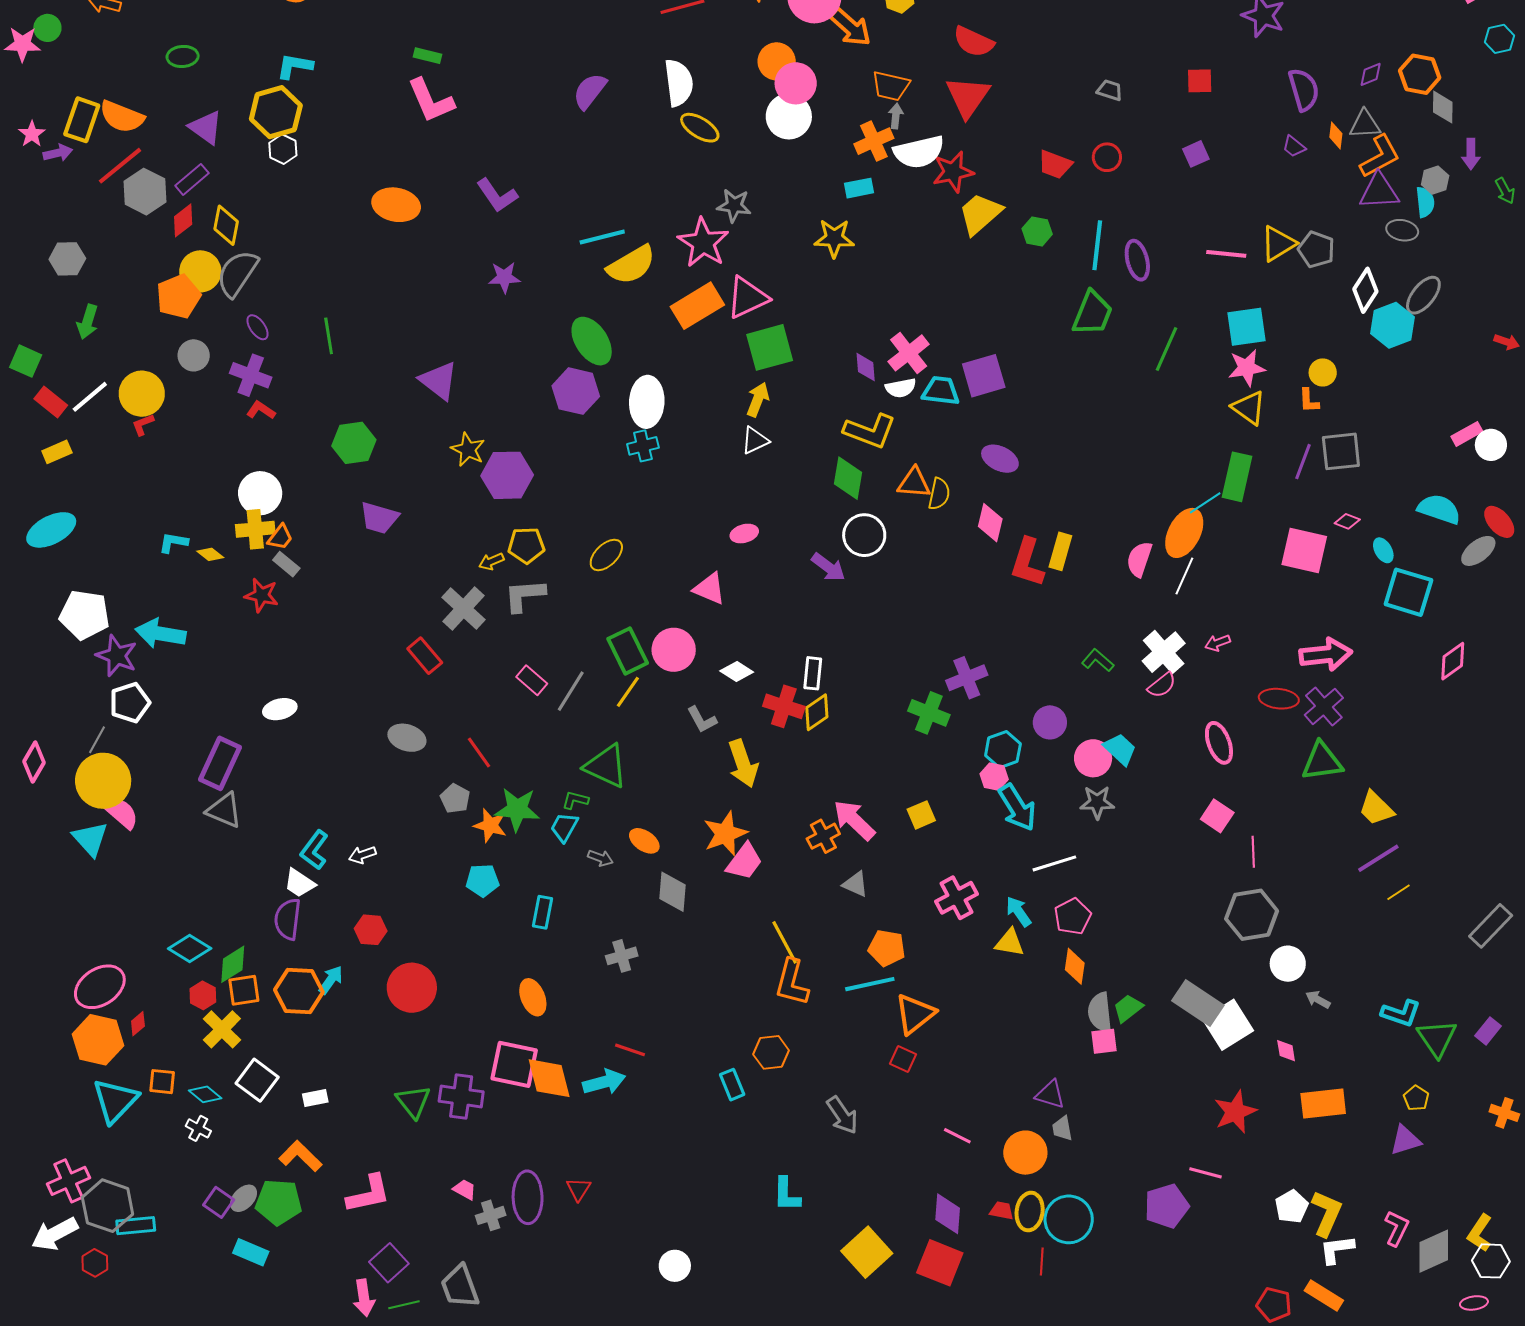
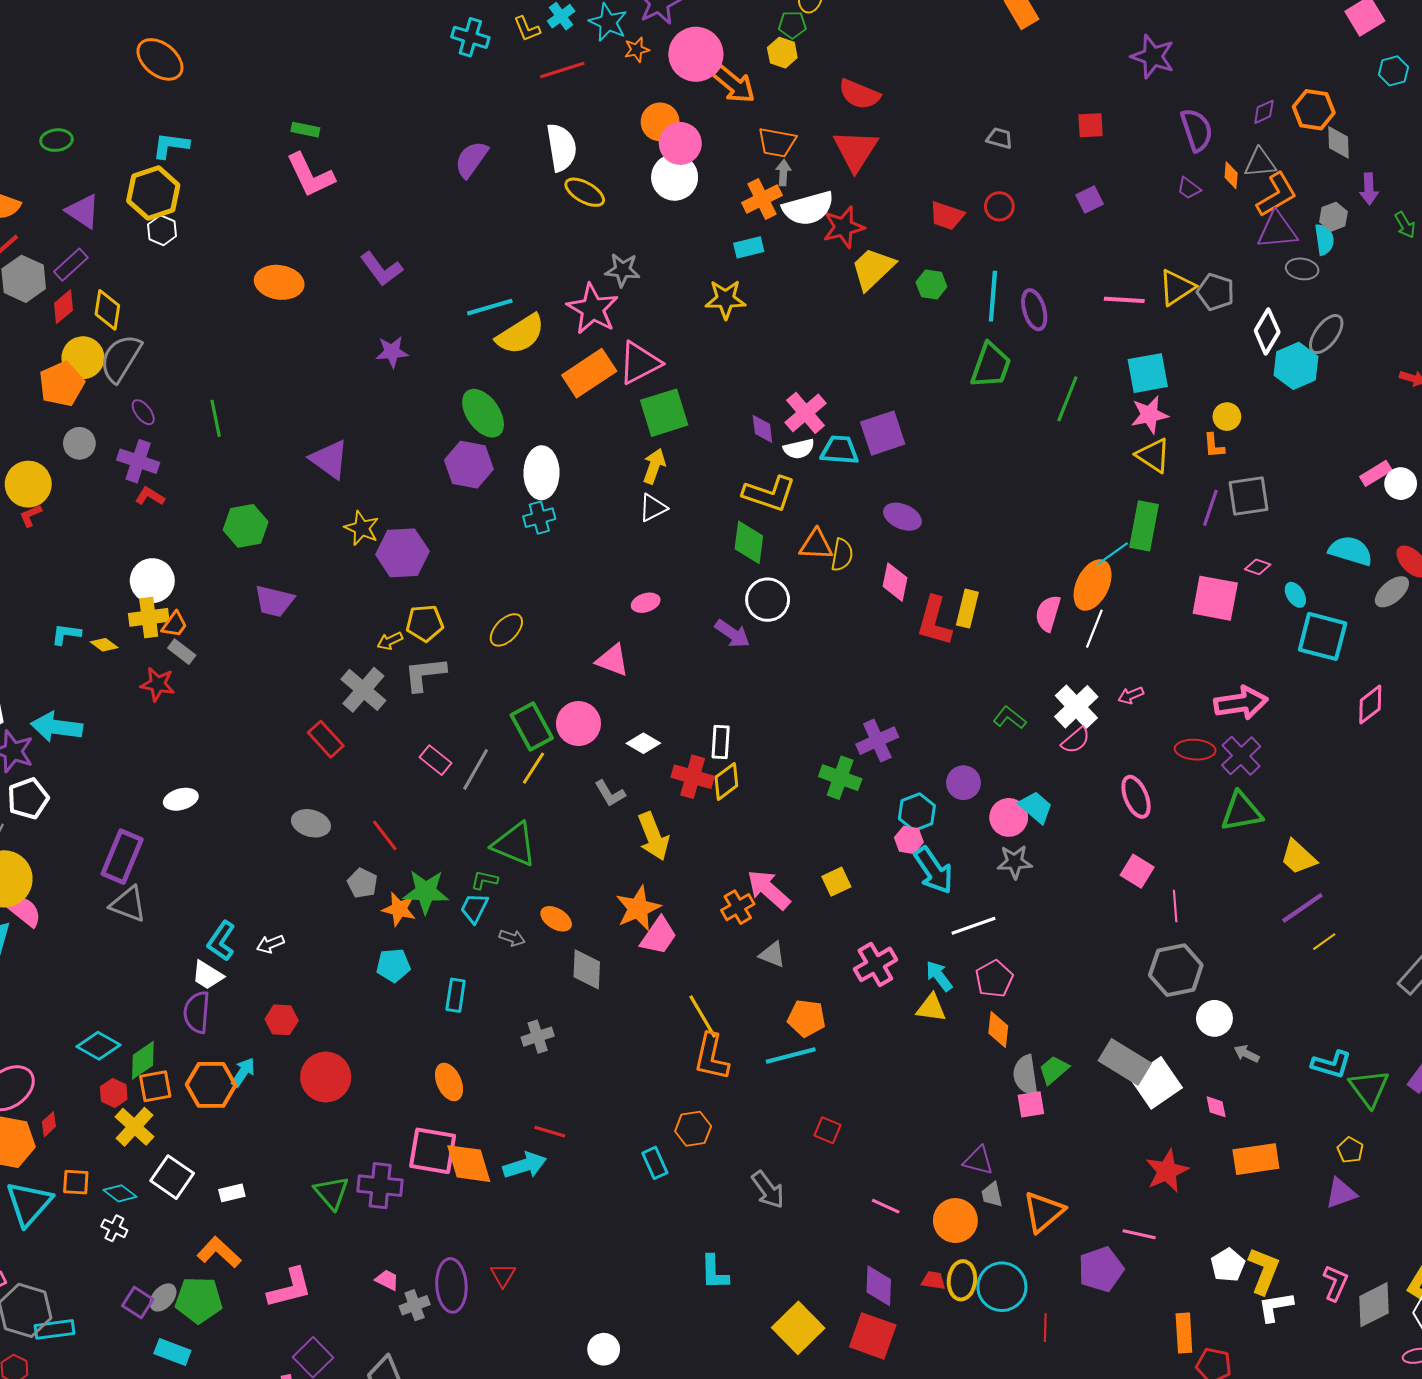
orange triangle: (915, 1014) -> (1044, 1212), moved
red line: (1042, 1261) -> (1045, 1328), moved
orange rectangle: (1324, 1295) -> (1184, 1333), moved, turned 57

